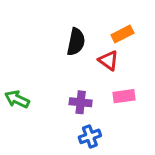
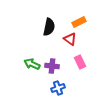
pink rectangle: (124, 96) -> (80, 62), turned 72
green arrow: (17, 99) -> (32, 64), moved

